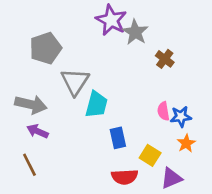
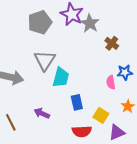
gray pentagon: (46, 48) -> (40, 22), moved
blue star: (181, 117) -> (125, 72), moved
purple arrow: (38, 131) -> (42, 113), moved

